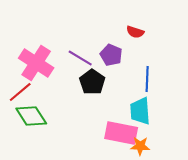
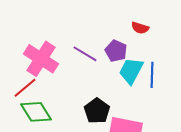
black pentagon: (92, 82) -> (97, 111), moved
cyan trapezoid: (140, 111) -> (131, 71), moved, turned 32

